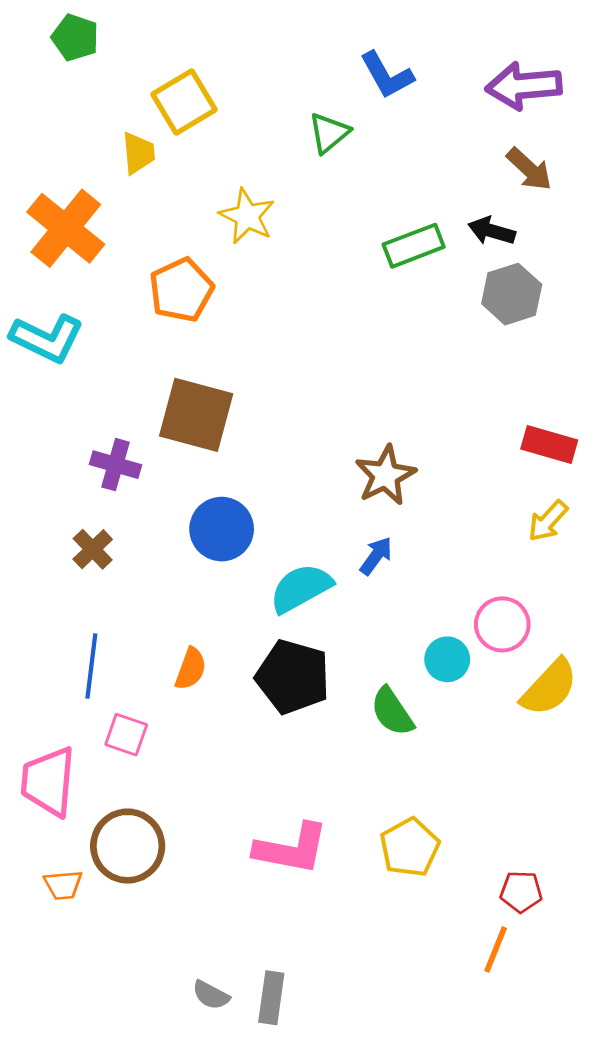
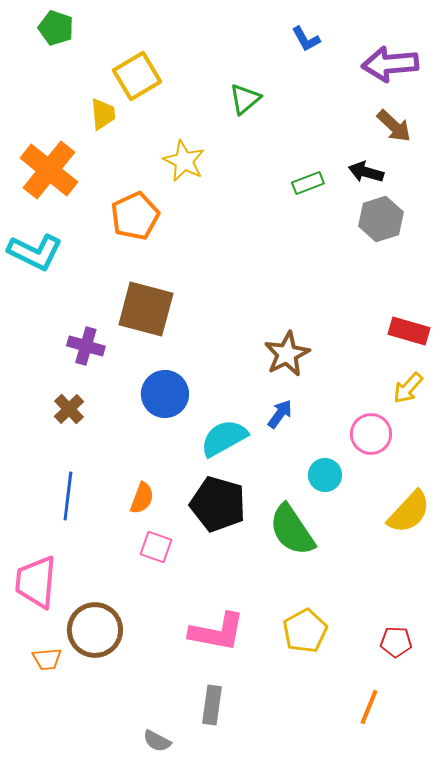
blue L-shape: (387, 75) -> (306, 39), moved, size x0.7
green rectangle: (414, 246) -> (308, 183), size x0.7
pink circle: (502, 624) -> (371, 434), moved
cyan circle: (447, 659) -> (325, 475), moved
green semicircle: (392, 712) -> (292, 530), size x1.4
pink square: (126, 735) -> (156, 547), moved
red pentagon: (521, 892) -> (396, 642), moved
gray rectangle: (271, 998) -> (212, 705), moved

